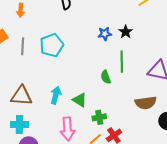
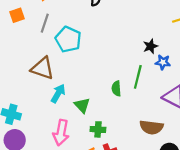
blue star: (105, 34) -> (163, 62), moved
cyan pentagon: (52, 45) -> (68, 39), turned 30
gray line: (23, 46) -> (45, 23), moved
brown triangle: (21, 96) -> (42, 68), moved

